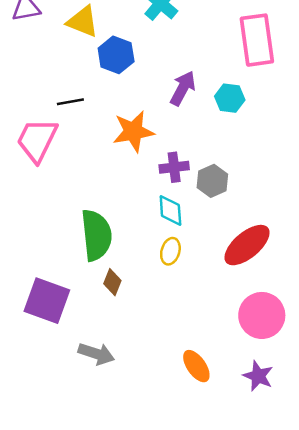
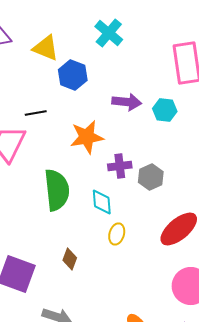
purple arrow: (183, 88) -> (127, 102), turned 68
cyan diamond: (170, 210) -> (102, 202), moved
green semicircle: (96, 235) -> (57, 190), moved

